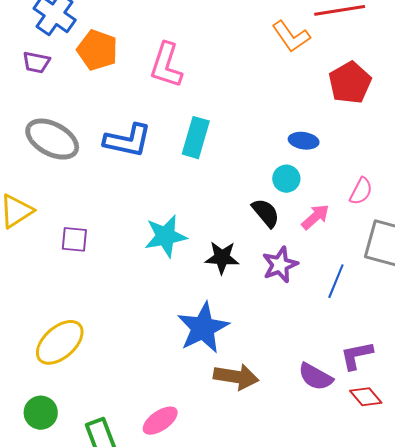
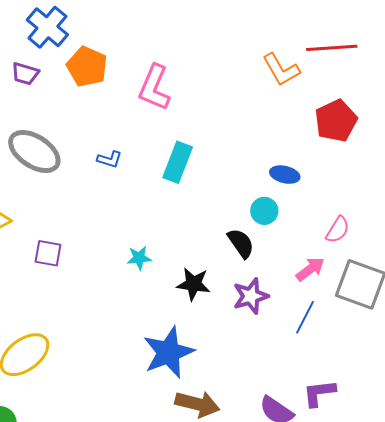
blue L-shape: (128, 140) -> (109, 159), size x0.5
pink arrow: (315, 217) -> (310, 269), moved
cyan star: (166, 236) -> (139, 258), size x0.6

